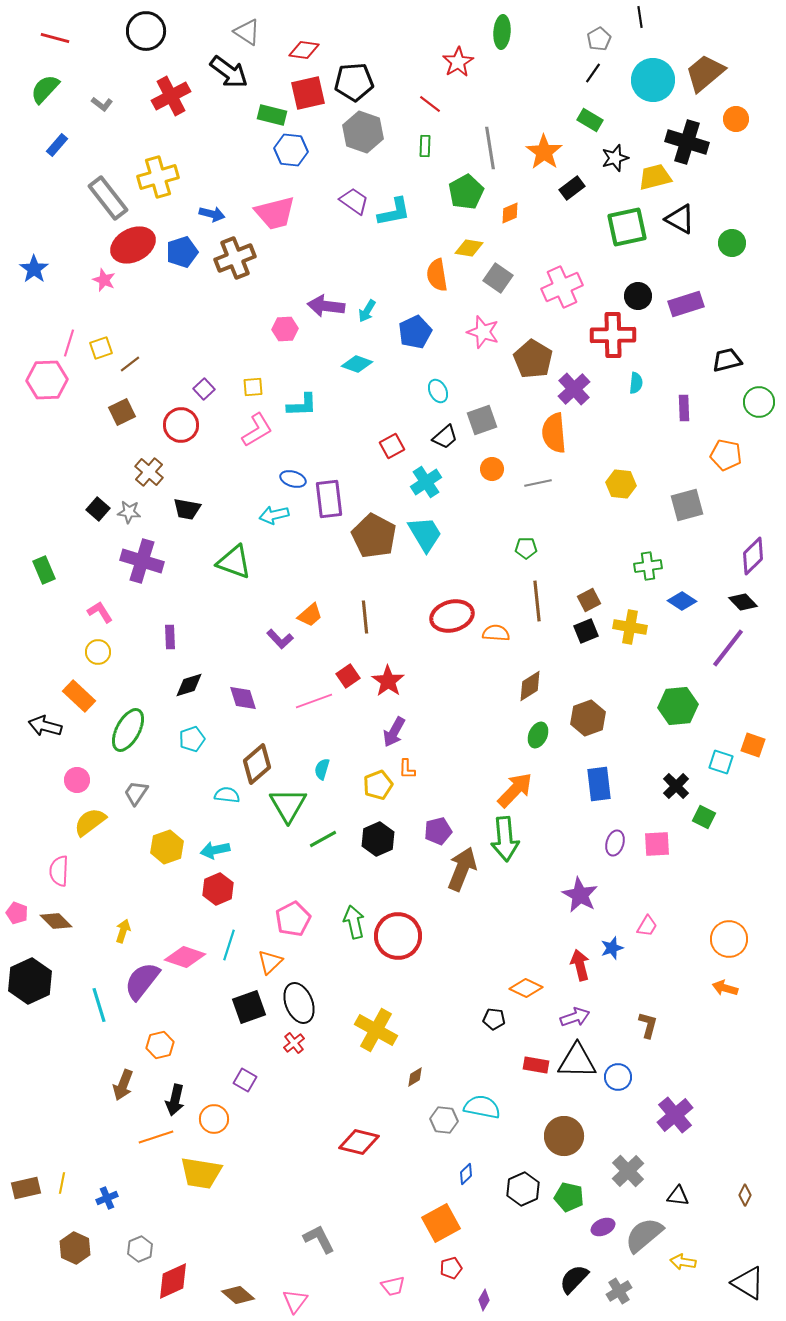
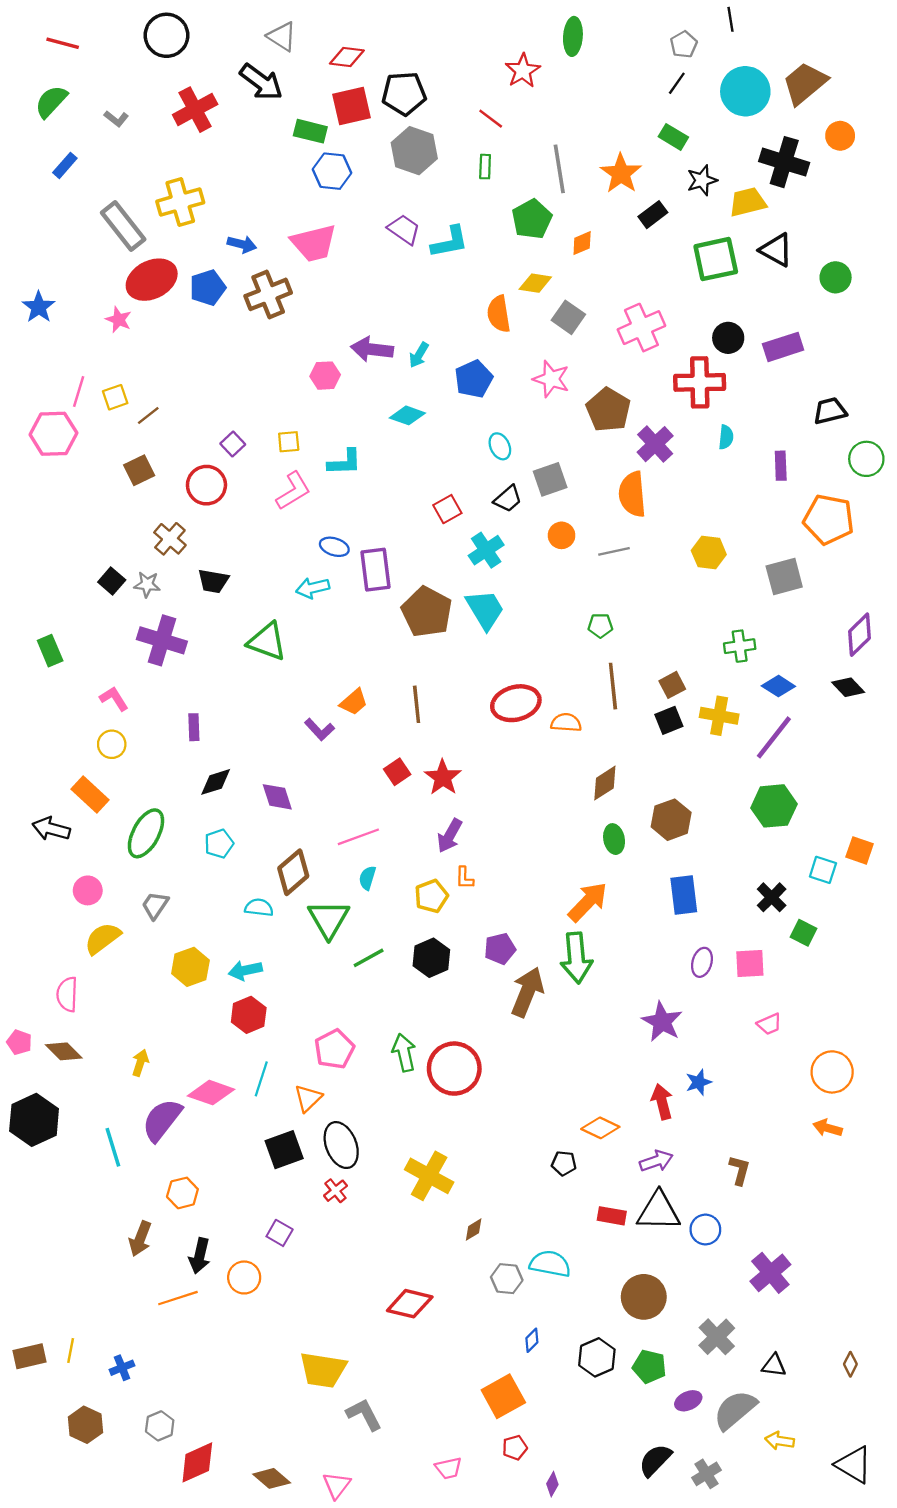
orange pentagon: (726, 455) -> (829, 519), size x1.4
purple line: (728, 648) -> (774, 737), moved
pink line: (314, 701) -> (358, 837), moved
green ellipse: (538, 735) -> (614, 839), turned -35
pink trapezoid: (647, 926) -> (769, 1024), moved, turned 35
yellow trapezoid: (201, 1173) -> (323, 1370), moved

